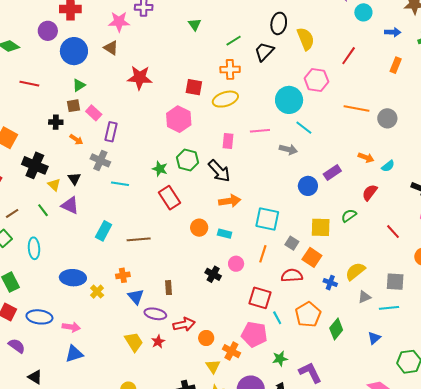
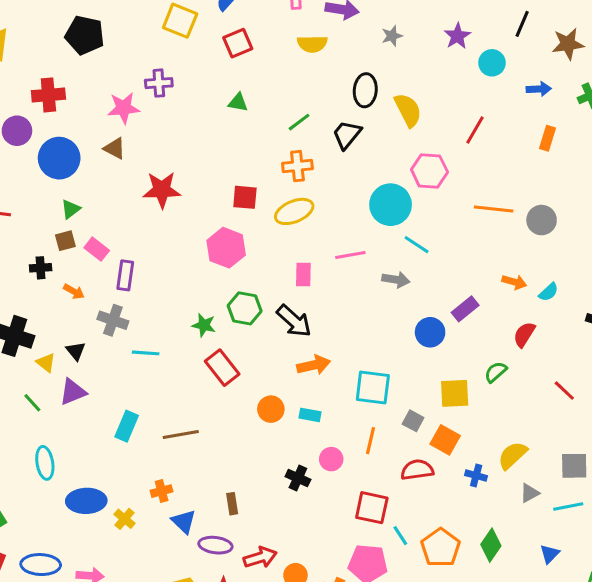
green triangle: (195, 24) -> (238, 102), turned -40
purple triangle: (70, 205) -> (73, 392), turned -42
cyan ellipse: (34, 248) -> (45, 463), moved
orange pentagon: (308, 314) -> (440, 548), moved

